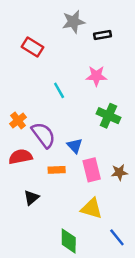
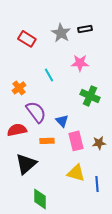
gray star: (74, 22) -> (61, 33), moved, turned -30
orange cross: (18, 121) -> (19, 88), moved
black triangle: (31, 198) -> (26, 164), size x1.6
blue line: (117, 237) -> (97, 184), moved, turned 35
green diamond: (69, 241) -> (40, 199), moved

